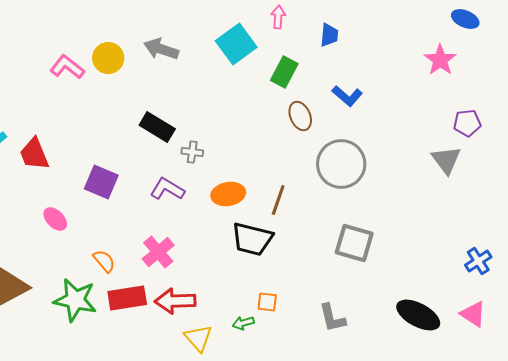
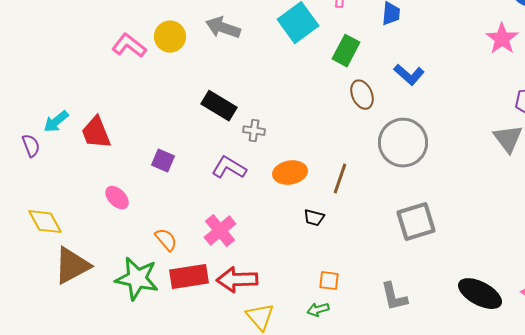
purple square: (101, 182) -> (163, 161), size x0.7
black trapezoid: (252, 239) -> (314, 218), size x0.5
gray square: (354, 243) -> (416, 222), turned -33
green arrow: (243, 323) -> (318, 310), moved

